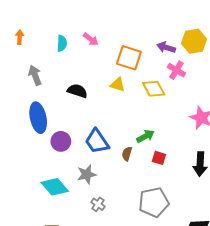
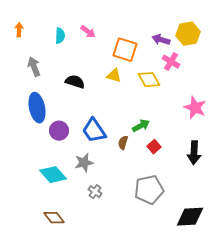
red square: (159, 158) -> (154, 147), turned 32

